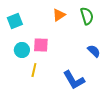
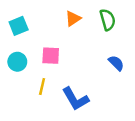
cyan circle: (22, 50) -> (17, 62), moved
blue L-shape: (74, 80) -> (75, 99), moved

